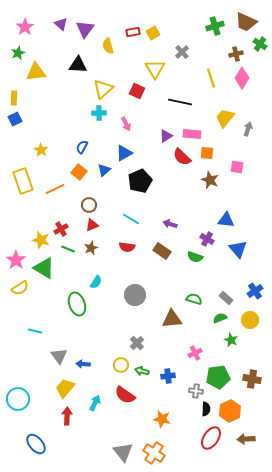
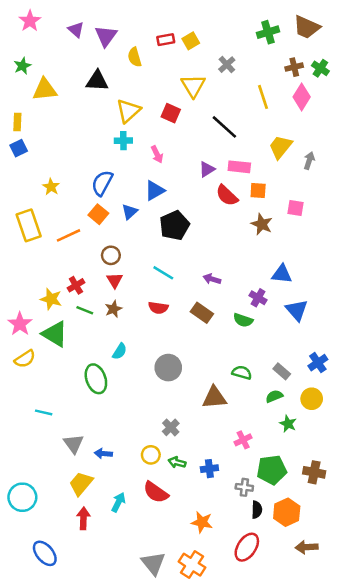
pink star: (25, 27) -> (30, 21), moved
green cross: (260, 44) -> (320, 68), moved
black line: (180, 102) -> (224, 127), turned 30
blue semicircle: (82, 147) -> (102, 183), size x1.5
red triangle: (92, 225) -> (115, 280), turned -40
red ellipse: (211, 438) -> (247, 547), moved

